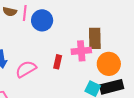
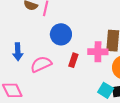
blue circle: (42, 20) -> (61, 34), moved

